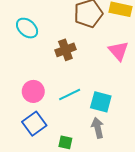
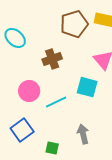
pink circle: (33, 91) -> (29, 91), moved
cyan square: (101, 102) -> (87, 87), moved

